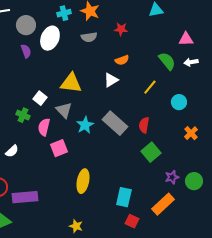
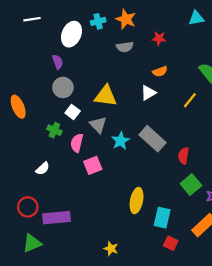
gray circle: (26, 25) -> (63, 87), moved
white ellipse: (50, 38) -> (71, 34), moved
red semicircle: (144, 125) -> (183, 156), moved
green square: (151, 152) -> (191, 185), moved
yellow ellipse: (83, 181) -> (137, 201), moved

